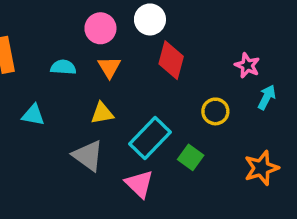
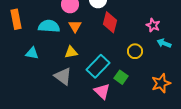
cyan semicircle: (63, 67) -> (49, 26), size x1.5
cyan arrow: (267, 97) -> (164, 43), turned -96
pink triangle: (139, 184) -> (102, 91), moved

